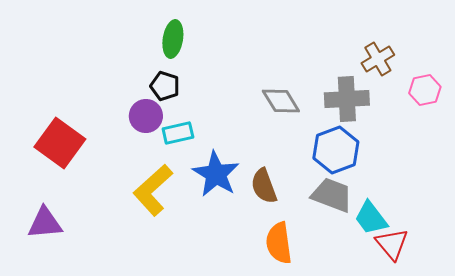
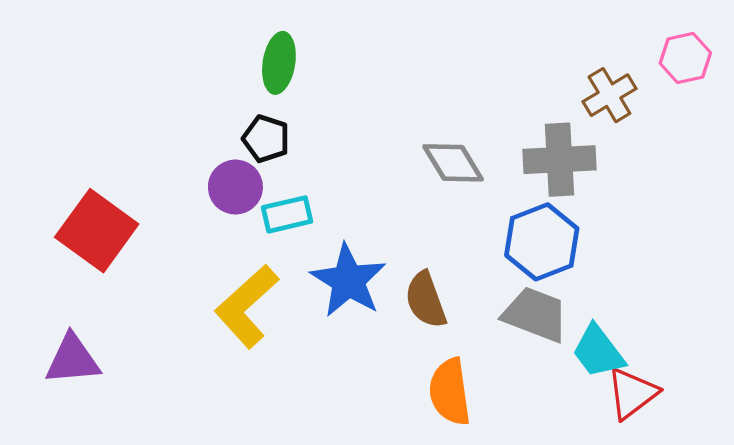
pink hexagon: (425, 90) -> (685, 58), moved
red triangle: (392, 244) -> (632, 393), turned 33

